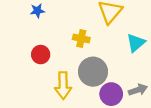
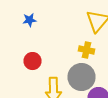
yellow cross: (81, 38) -> (86, 50), moved

